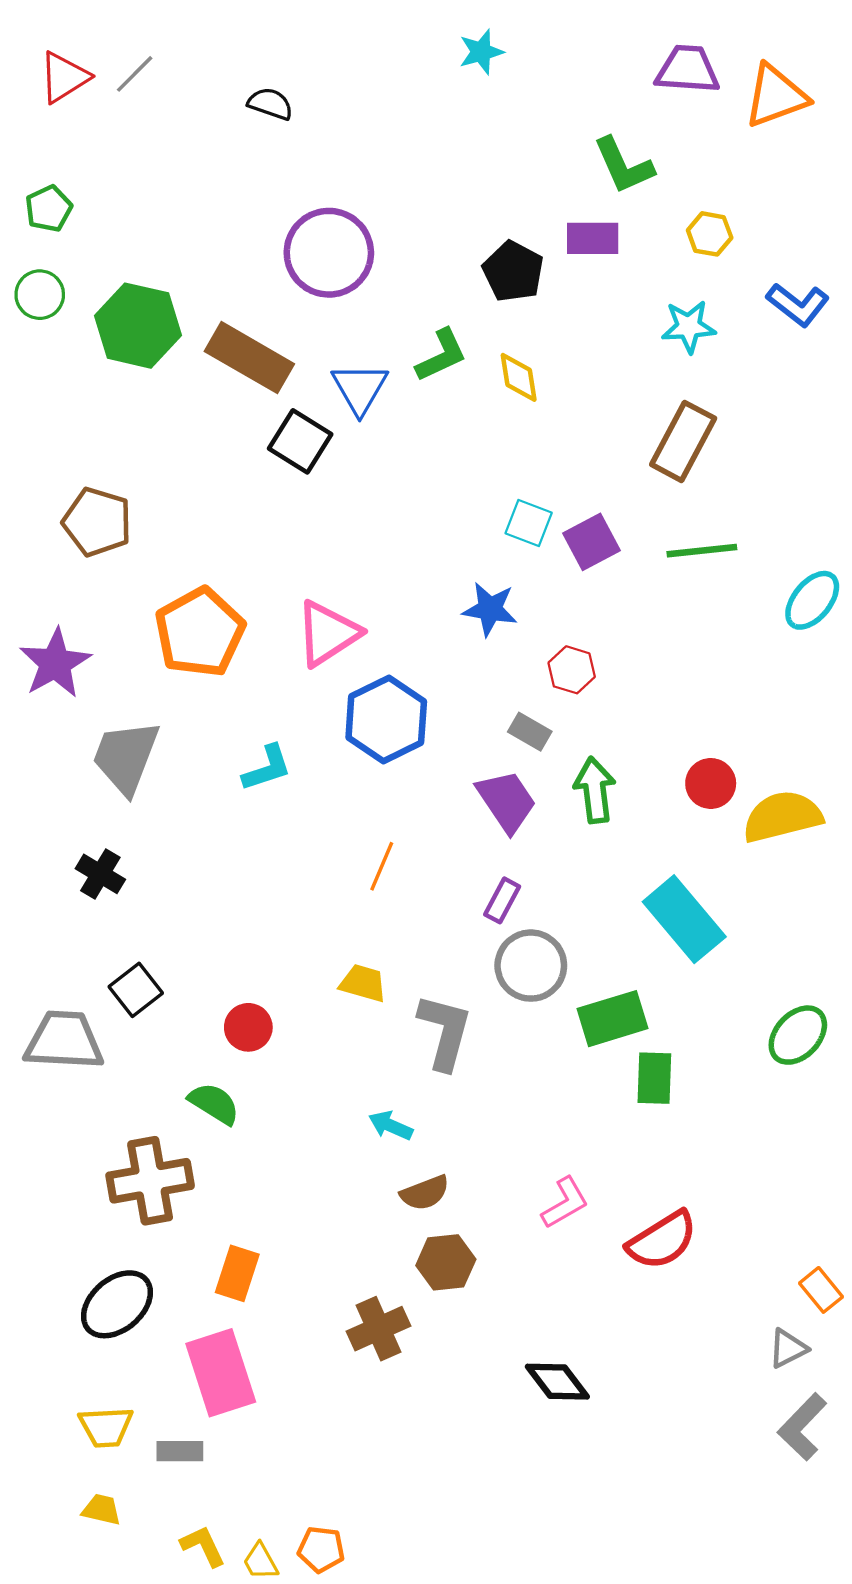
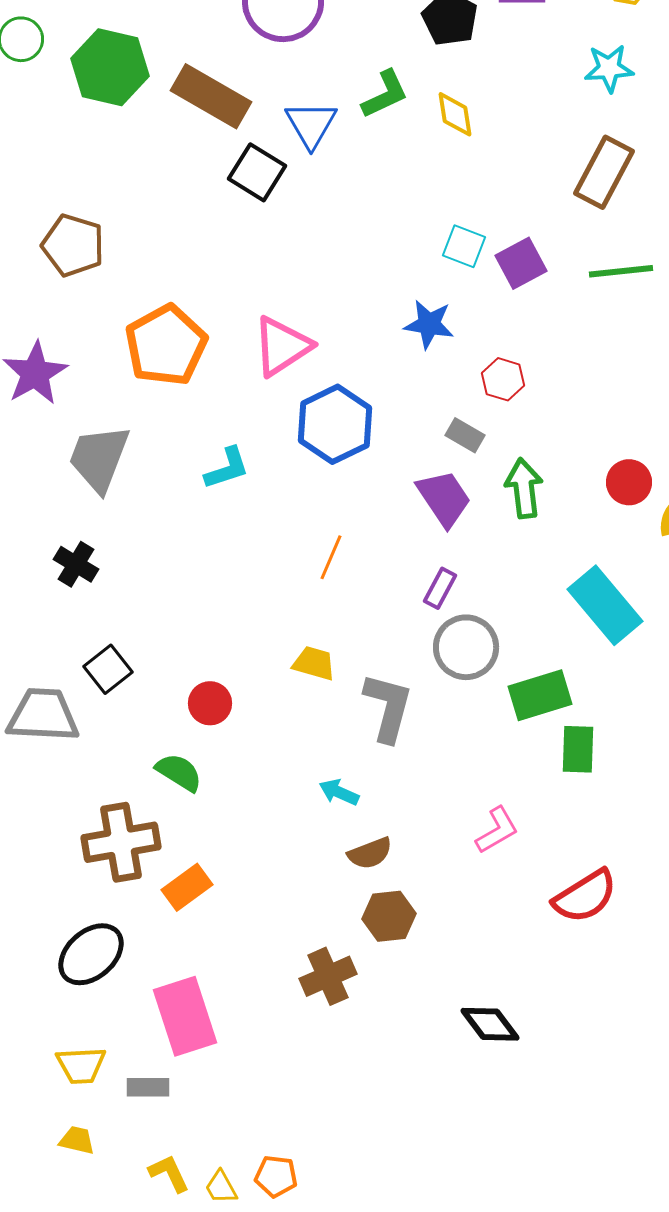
pink L-shape: (565, 1203) -> (497, 830), moved
orange rectangle: (237, 1273) -> (187, 887), moved, turned 36

